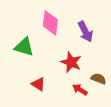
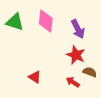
green triangle: (24, 47) -> (15, 22), moved
red star: (71, 62) -> (76, 55), moved

